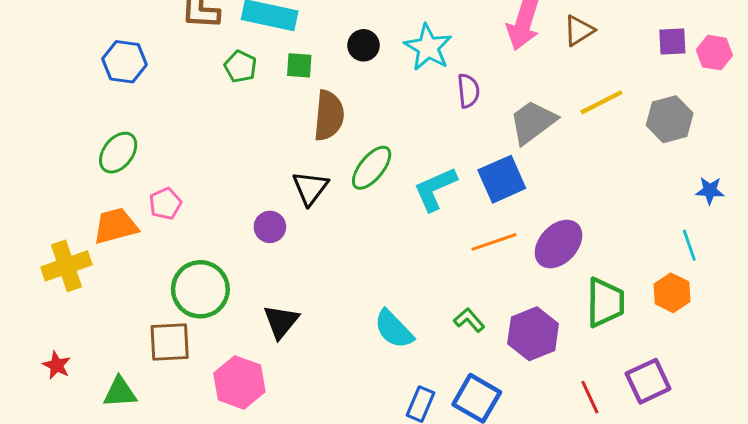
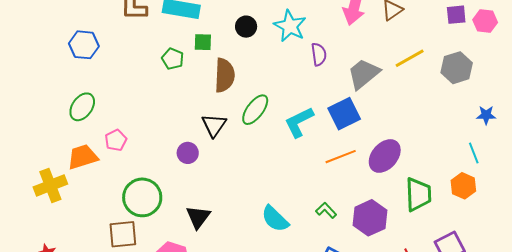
green pentagon: (240, 67) -> (173, 59), moved

